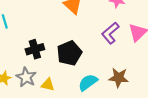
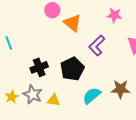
purple L-shape: (110, 33) -> (97, 45), moved

